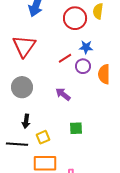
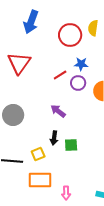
gray circle: (22, 87) -> (13, 115), moved
black arrow: (26, 121) -> (54, 138), moved

